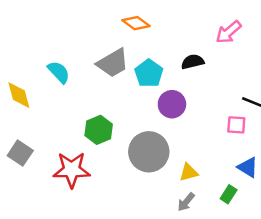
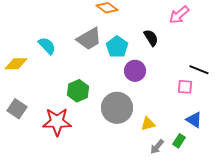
black semicircle: (193, 62) -> (151, 38), turned 72
yellow diamond: (19, 95) -> (16, 64), turned -75
gray arrow: (186, 202) -> (157, 147), moved

